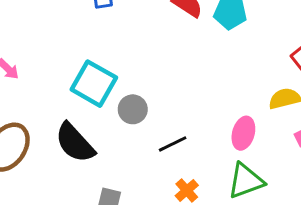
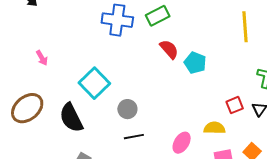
gray circle: (133, 109) -> (127, 109), moved

